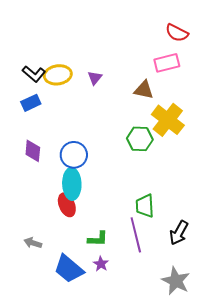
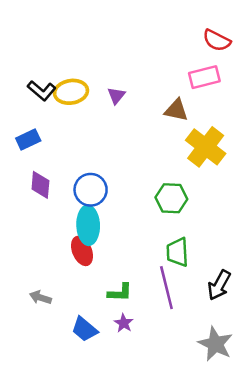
blue rectangle: (31, 103) -> (28, 140), moved
green hexagon: (140, 139) -> (171, 198), moved
blue trapezoid: (69, 269) -> (84, 329), size x0.7

